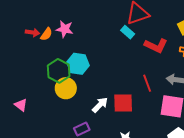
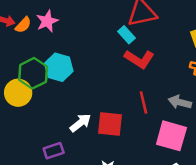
pink star: (65, 29) -> (47, 21), turned 30
red L-shape: (156, 46) -> (139, 59), moved
yellow circle: (66, 88) -> (18, 93), moved

